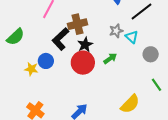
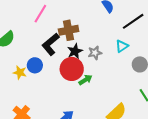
gray star: (116, 31) -> (95, 53), moved
cyan triangle: (132, 37) -> (122, 46), turned 40
green arrow: (110, 58) -> (85, 80), moved

